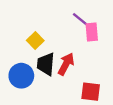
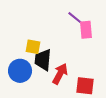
yellow square: (35, 41) -> (33, 47), moved, turned -35
red arrow: (66, 64) -> (60, 74), moved

